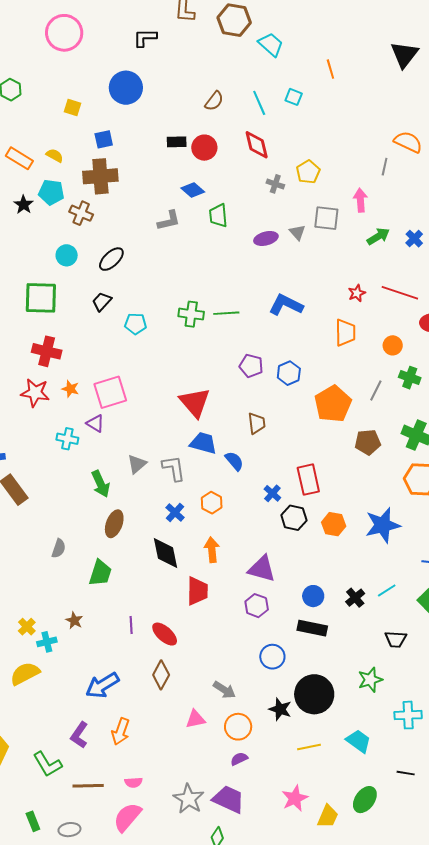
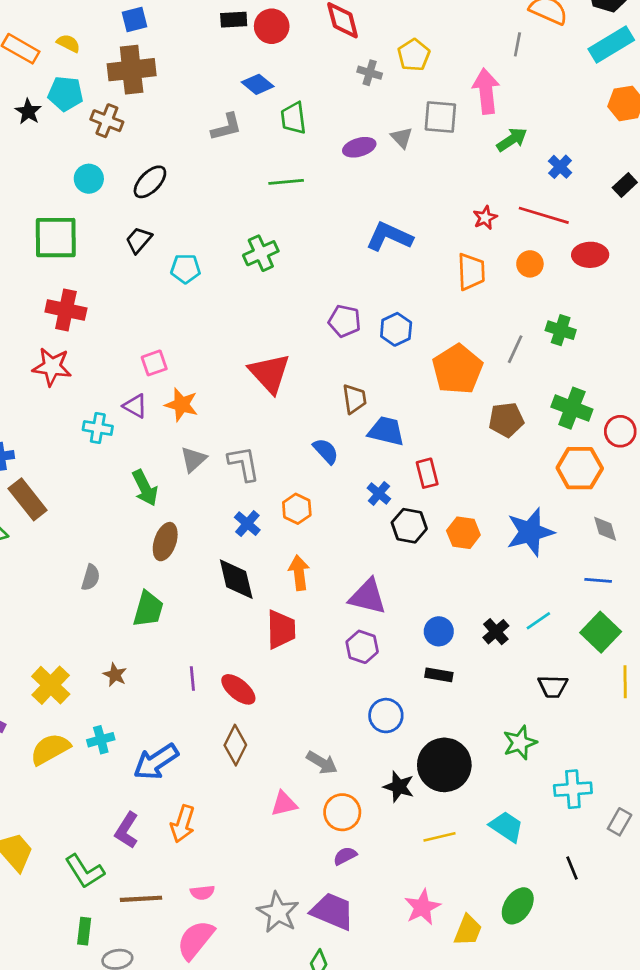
pink arrow: (360, 200) -> (486, 91), size x1.4
blue cross: (414, 239) -> (560, 167), moved
green line: (226, 313) -> (286, 182), moved
green cross: (191, 314) -> (261, 253), turned -30
orange circle: (393, 345) -> (530, 264), moved
orange star: (70, 389) -> (181, 405), moved, size x1.4
pink square: (110, 392) -> (154, 363), size x0.6
blue trapezoid: (203, 443) -> (386, 431), moved
red rectangle: (308, 480) -> (427, 473), size x0.7
yellow cross: (27, 627) -> (51, 685), size x1.6
black rectangle: (312, 628) -> (439, 675), size x0.7
cyan cross: (47, 642) -> (101, 740), moved
black line: (406, 773) -> (572, 868), turned 60
green rectangle: (33, 821) -> (84, 931), moved, turned 30

